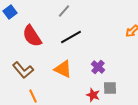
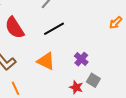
gray square: (110, 88) -> (93, 80), turned 32

